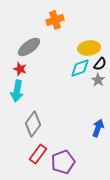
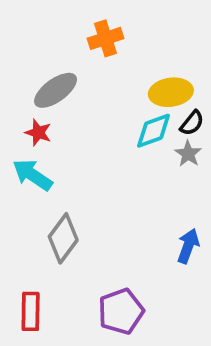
cyan arrow: (17, 91) -> (32, 175), turned 115
red rectangle: (38, 154) -> (31, 311), moved, turned -36

